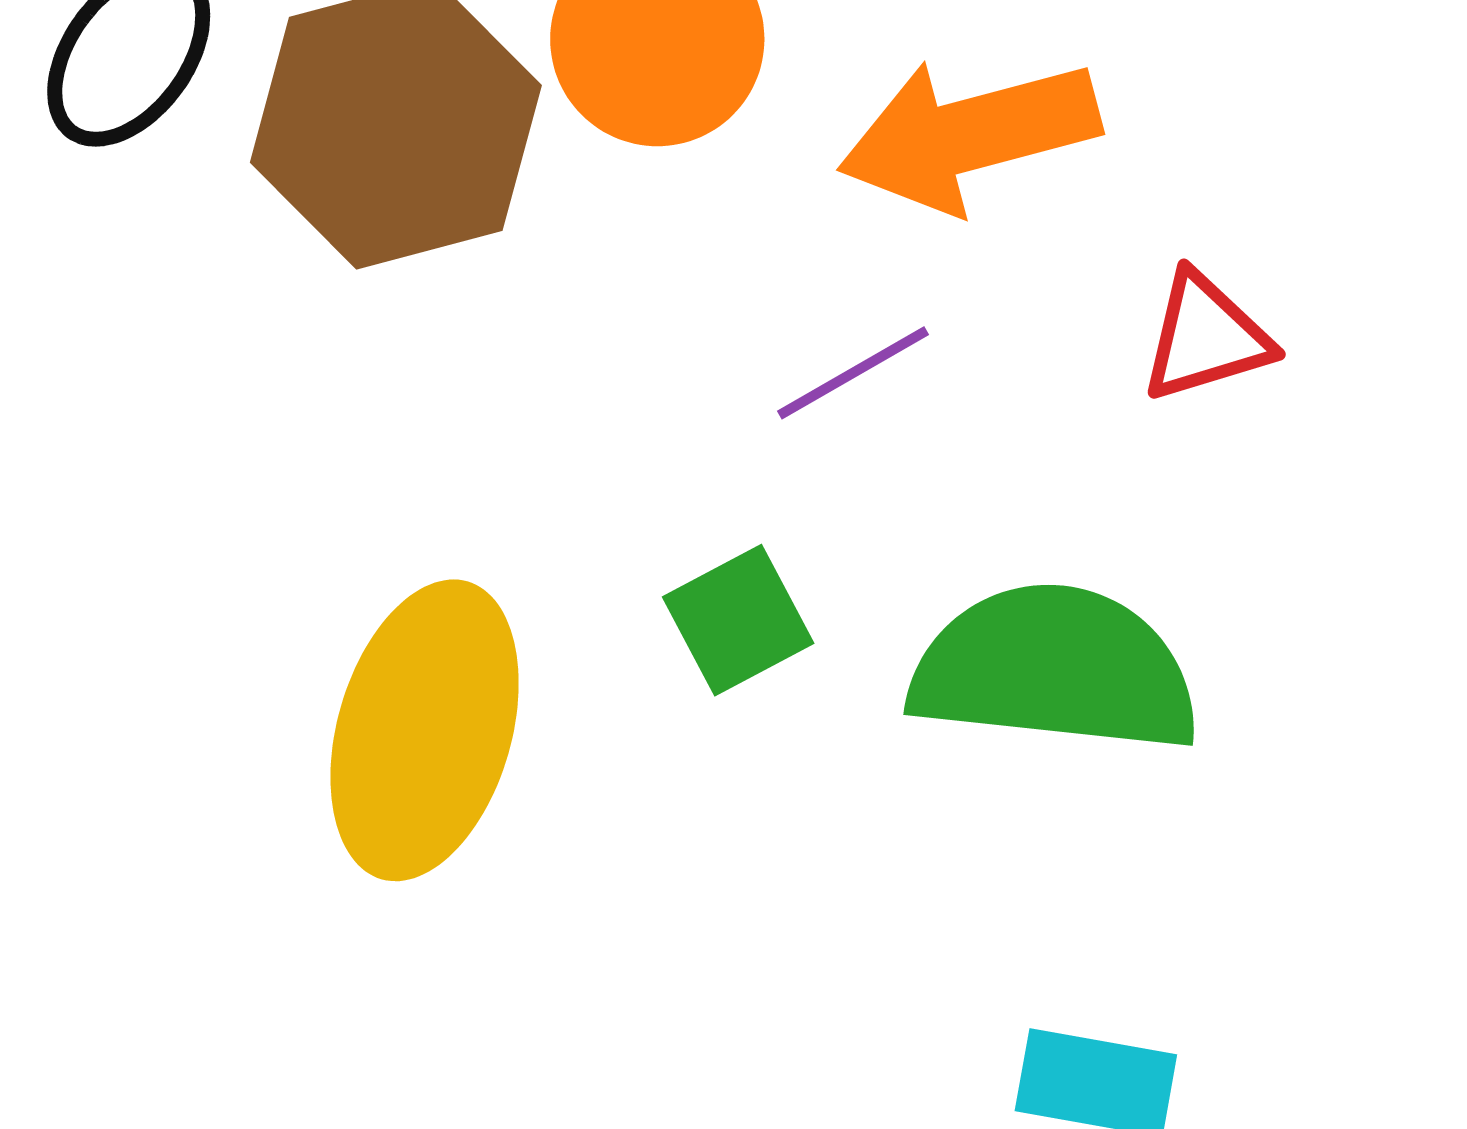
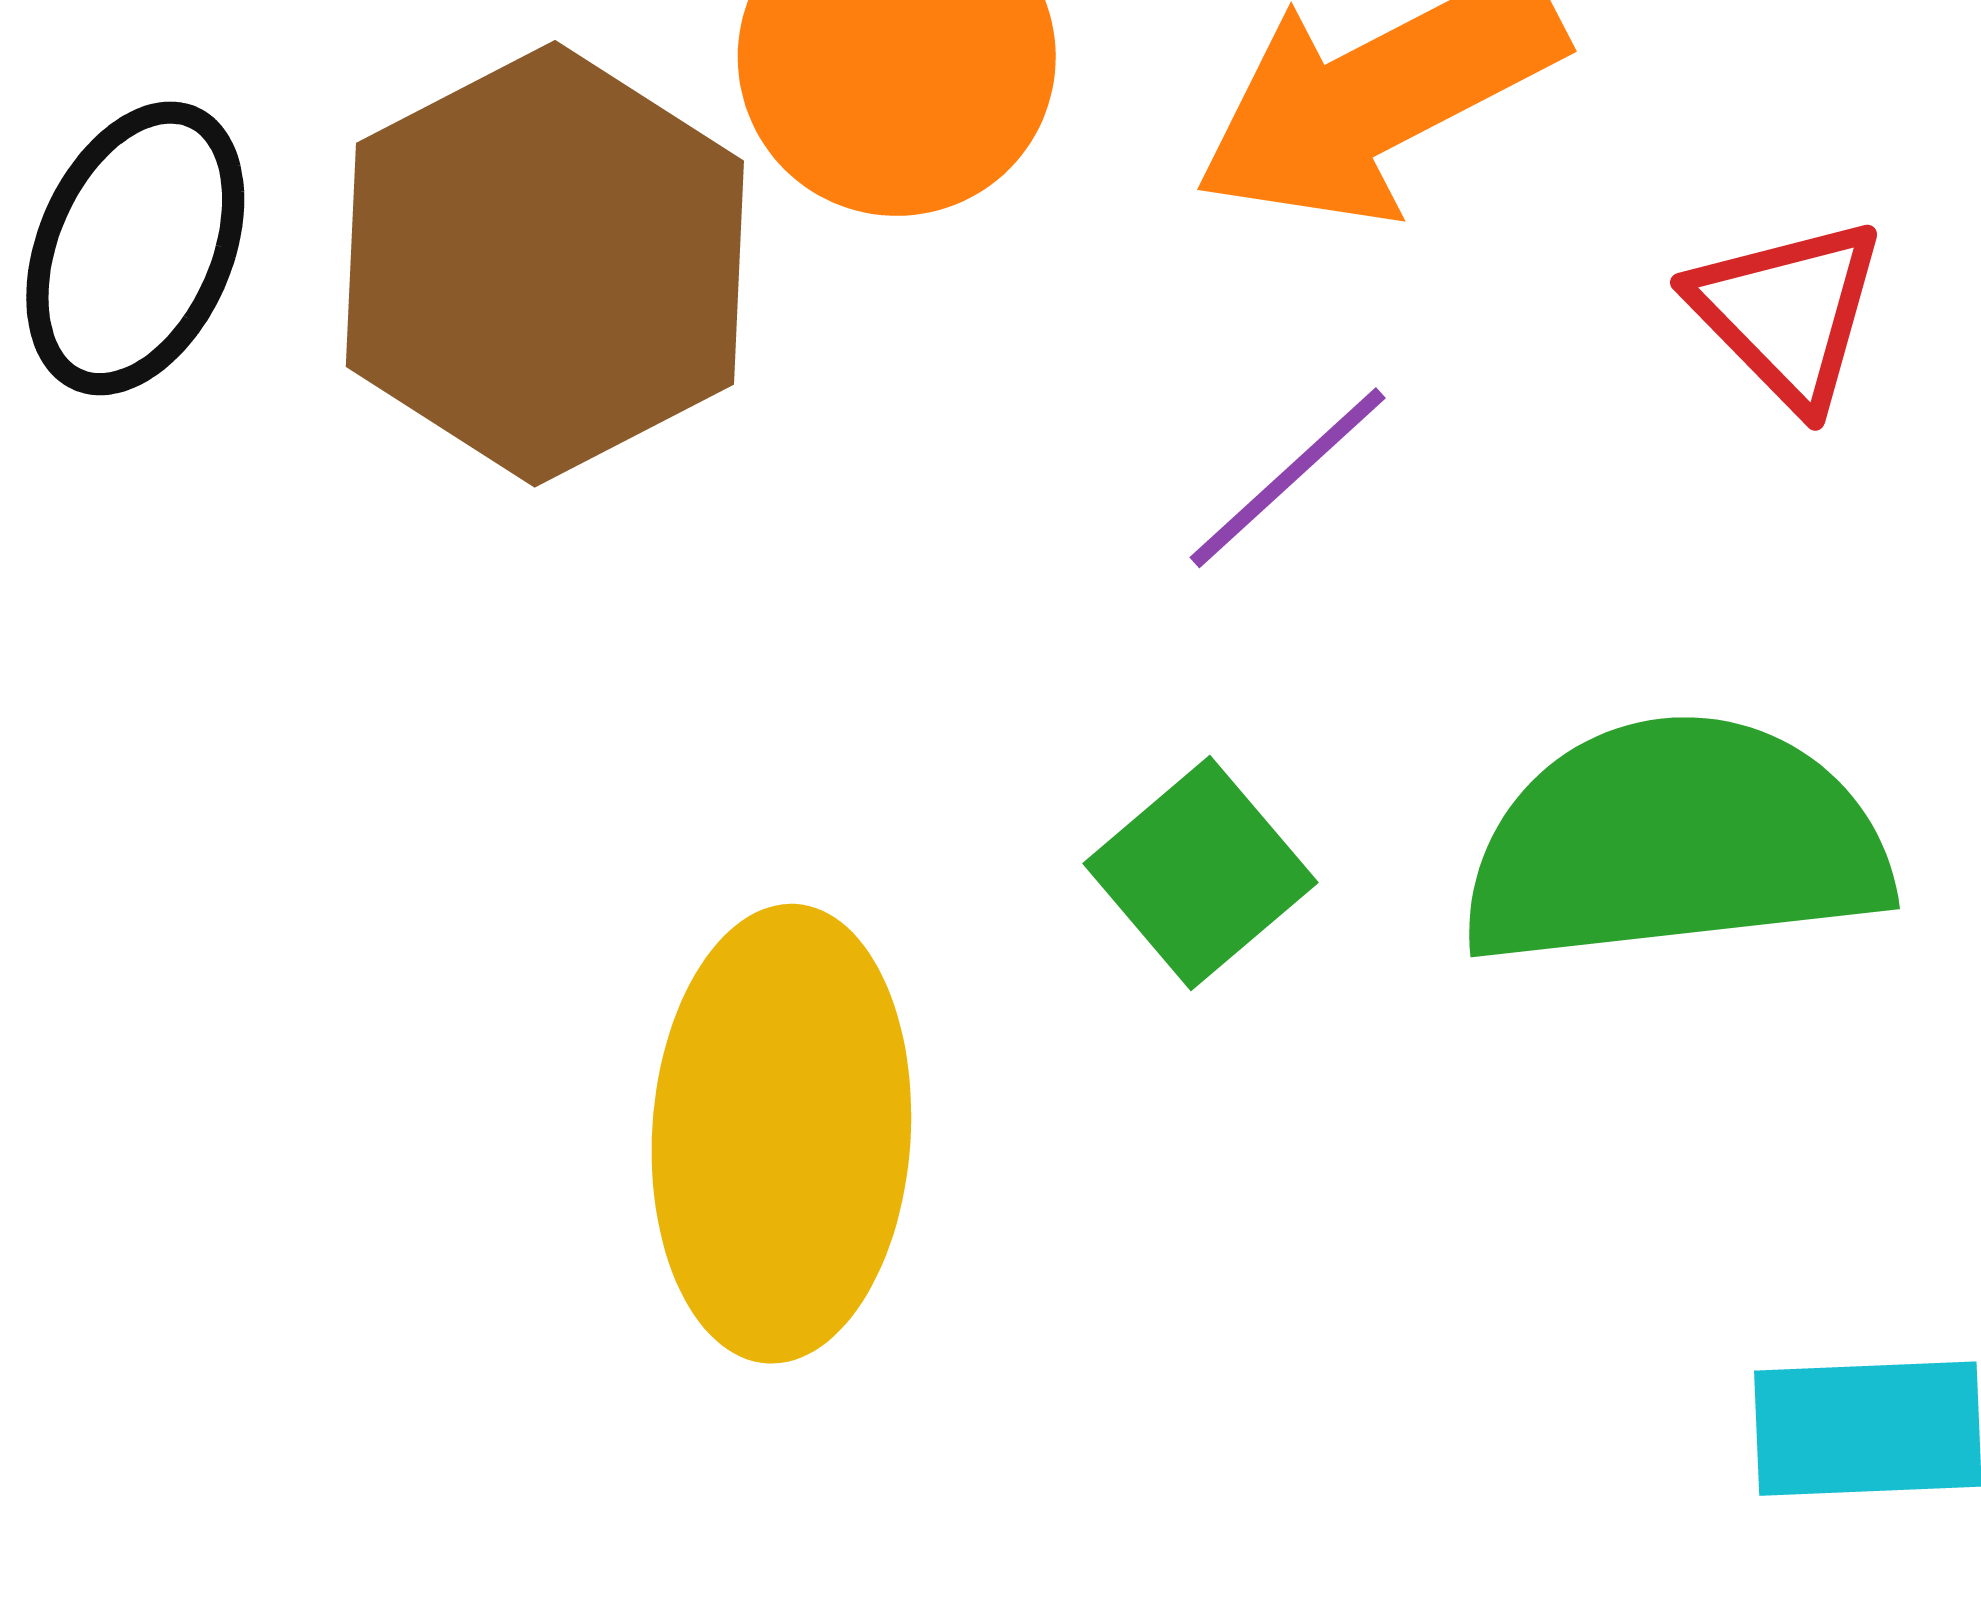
red triangle: (1206, 337) -> (1787, 313), turned -45

